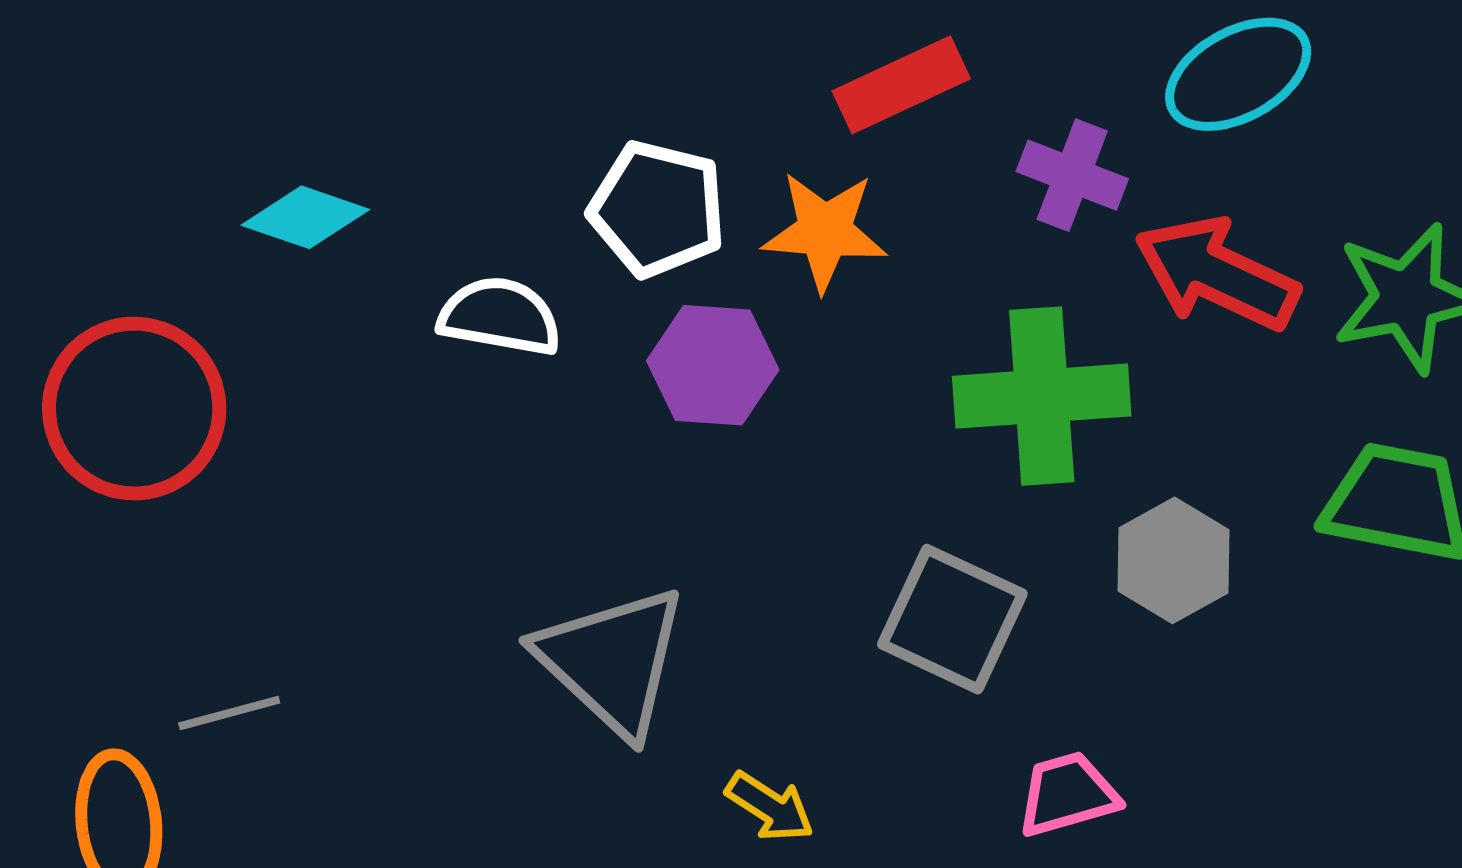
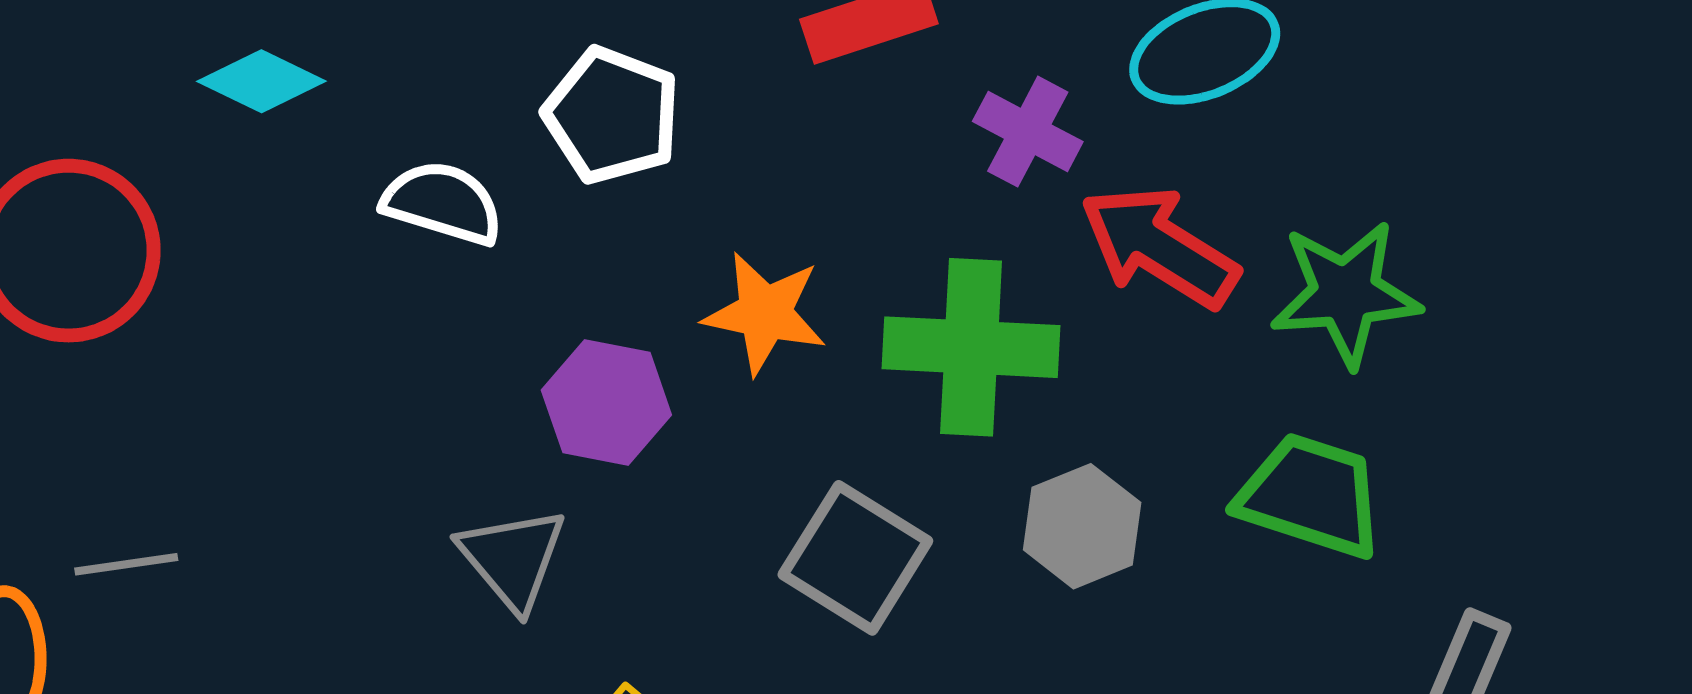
orange star: (825, 231) -> (765, 313), moved
purple hexagon: (713, 365) -> (606, 403), moved
gray triangle: (612, 661) -> (513, 559), size x0.7

